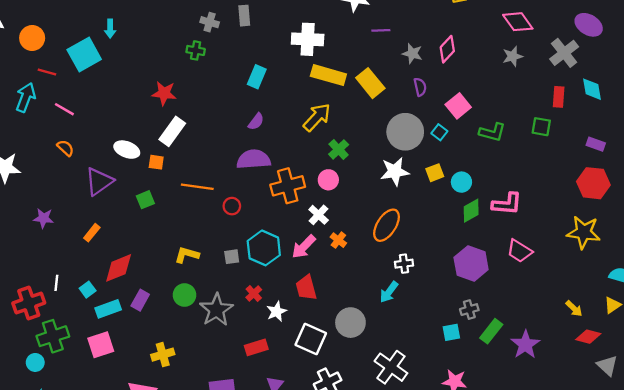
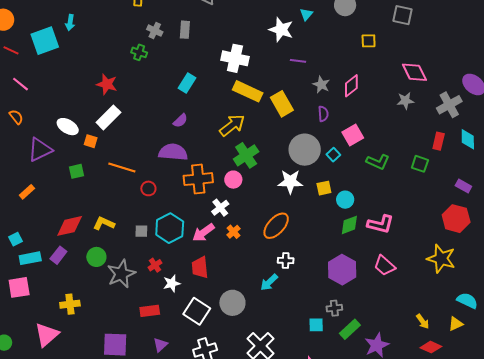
green cross: (339, 149) -> (246, 155), size x1.4
red diamond: (119, 268) -> (70, 226), moved

